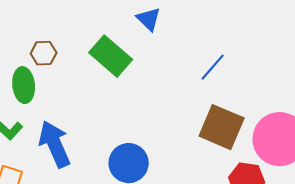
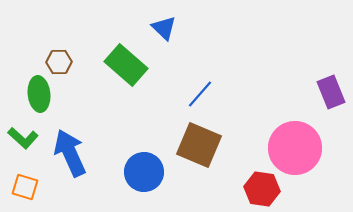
blue line: (213, 67) -> (200, 94), moved
brown square: (222, 127) -> (199, 145), moved

